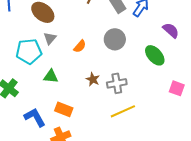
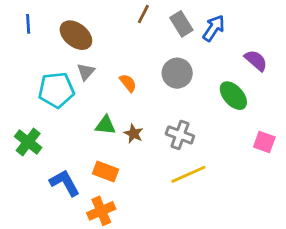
orange semicircle: (80, 46) -> (128, 83), turned -80
green triangle: (51, 76) -> (105, 125), moved
brown star: (93, 79) -> (134, 134), moved
gray cross: (117, 83) -> (180, 135), turned 30

